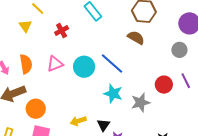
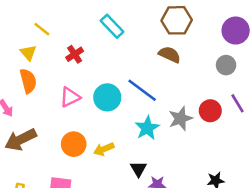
orange semicircle: (26, 64) -> (28, 81), moved
cyan star: (113, 94) -> (147, 128), turned 30
gray star: (141, 102) -> (181, 119), moved
orange circle: (36, 109) -> (74, 144), moved
yellow arrow: (78, 121) -> (104, 149), moved

